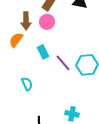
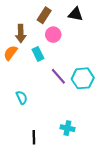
pink circle: (47, 22) -> (53, 35), moved
cyan rectangle: (43, 52) -> (38, 54), moved

